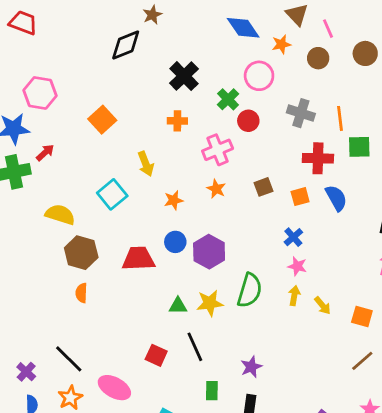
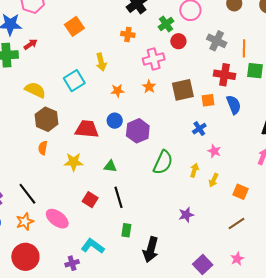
brown square: (264, 187) -> (183, 90), size x1.6
pink star: (297, 266) -> (214, 151), moved
yellow star: (210, 303) -> (74, 162), moved
yellow arrow: (323, 306) -> (214, 180), turned 56
purple star: (251, 367) -> (186, 215), moved

